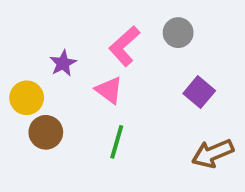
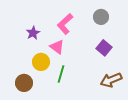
gray circle: (178, 33) -> (101, 17), moved
yellow circle: (27, 98) -> (41, 62), moved
brown circle: (46, 132) -> (24, 83), moved

